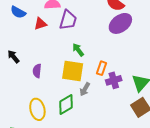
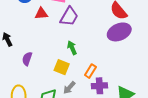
yellow square: (73, 71) -> (62, 67), size x0.7

